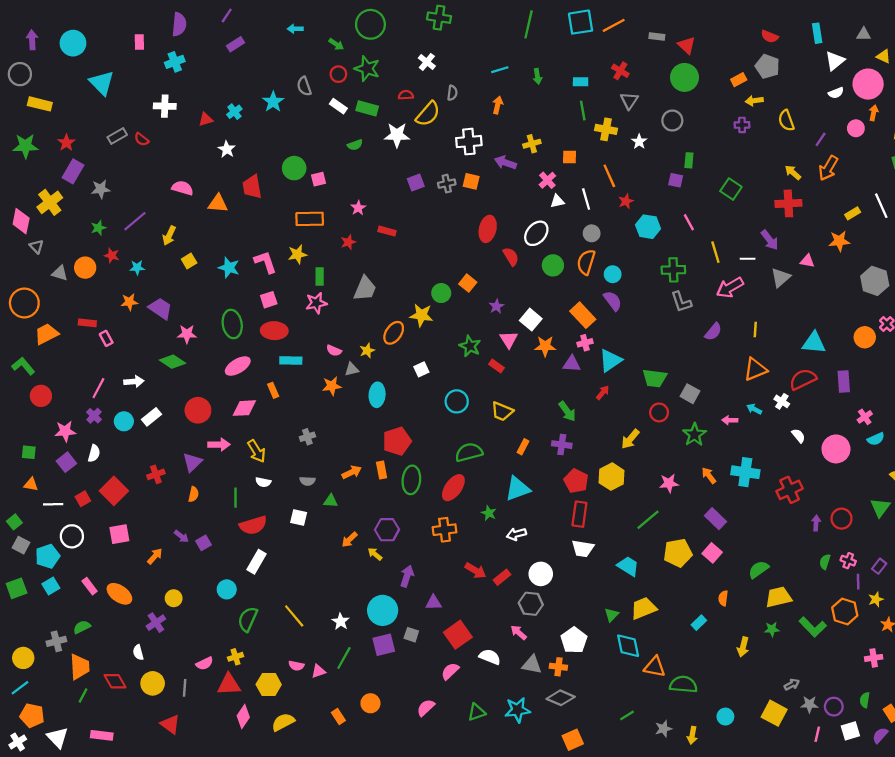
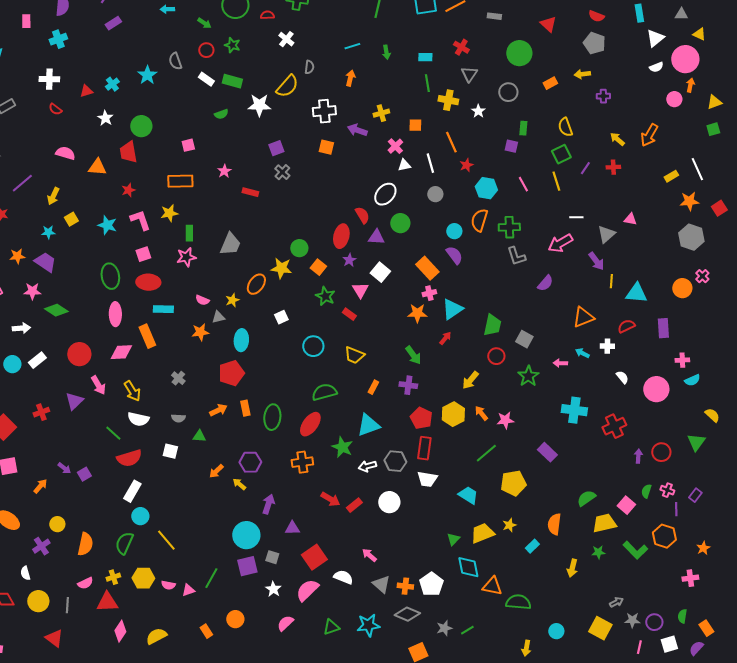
red triangle: (687, 45) -> (548, 24), moved
green star: (367, 69) -> (232, 45), size x0.7
orange rectangle: (739, 80) -> (550, 83), moved
red semicircle: (406, 95) -> (267, 15), moved
yellow semicircle: (786, 121) -> (565, 127), moved
purple cross: (742, 125) -> (603, 96), moved
red semicircle: (142, 139) -> (55, 109), moved
purple line: (821, 139) -> (585, 168), moved
green circle: (294, 168) -> (141, 126), moved
gray cross: (447, 184) -> (282, 172), moved, turned -35
green square: (731, 189) -> (561, 154), turned 30
red cross: (788, 203) -> (613, 167), size x0.6
red ellipse: (488, 229) -> (341, 236), moved
purple arrow: (770, 240) -> (596, 261), moved
orange star: (839, 241) -> (689, 201), moved
red star: (348, 242) -> (128, 190), moved
yellow line: (715, 252) -> (556, 181), moved
orange semicircle: (586, 262) -> (479, 220), moved
cyan star: (137, 268) -> (48, 232), moved
orange square: (468, 283) -> (318, 267), moved
yellow line: (755, 330) -> (611, 281), moved
pink star: (187, 334) -> (32, 291), moved
orange star: (545, 346) -> (417, 313), moved
purple triangle: (572, 364) -> (376, 237), moved
pink ellipse: (238, 366) -> (115, 314), turned -60
green trapezoid: (655, 378) -> (492, 325), turned -85
red semicircle: (803, 379) -> (626, 326), size x0.7
orange rectangle: (273, 390) -> (147, 336), size x1.6
white cross: (782, 401) -> (607, 346), turned -32
pink cross: (865, 417) -> (682, 360), turned 32
gray cross: (307, 437) -> (178, 378), turned -32
red pentagon: (397, 441) -> (231, 373), moved
pink arrow: (219, 445) -> (98, 385), turned 60
orange arrow: (709, 475) -> (481, 413), moved
white semicircle: (263, 482) -> (138, 419), size x1.5
orange semicircle: (194, 494) -> (85, 544), moved, size x1.6
green line: (236, 498) -> (113, 433), turned -48
green star: (489, 513) -> (342, 447), size x1.5
pink square: (712, 553) -> (626, 505), moved
cyan circle: (227, 589) -> (140, 516), moved
orange semicircle: (723, 598) -> (554, 524), size x1.5
yellow star: (876, 599) -> (509, 525), moved
gray hexagon: (531, 604) -> (395, 461), moved
white star: (341, 621) -> (273, 589), moved
white pentagon: (574, 640) -> (431, 584), moved
gray triangle: (532, 665) -> (381, 584), turned 30
pink semicircle: (450, 671) -> (307, 590), size x1.4
yellow hexagon: (269, 684) -> (143, 578), moved
gray star: (663, 729) -> (444, 628), moved

